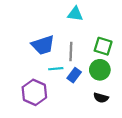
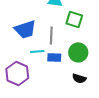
green square: (103, 46) -> (74, 19), moved
blue rectangle: (74, 75) -> (54, 57), turned 56

